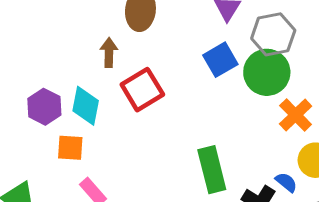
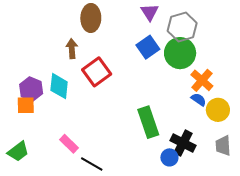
orange square: (70, 148) -> (26, 105), moved
blue semicircle: (286, 182) -> (199, 99), moved

